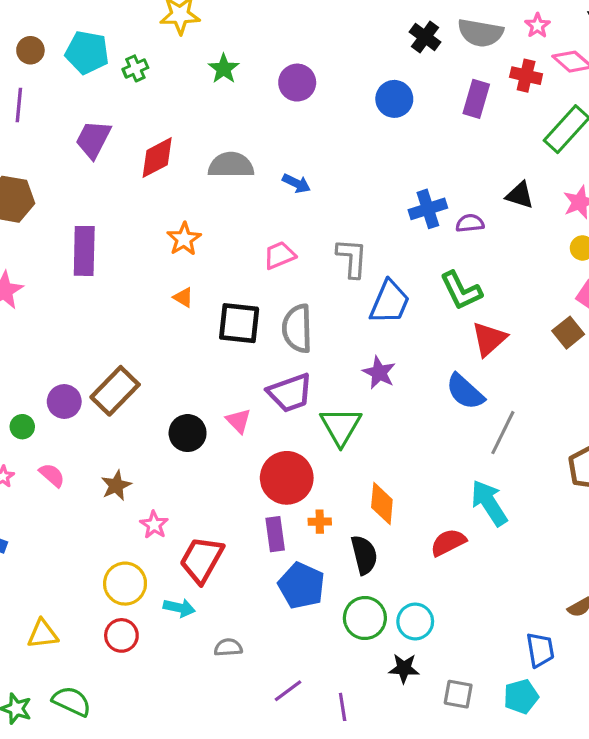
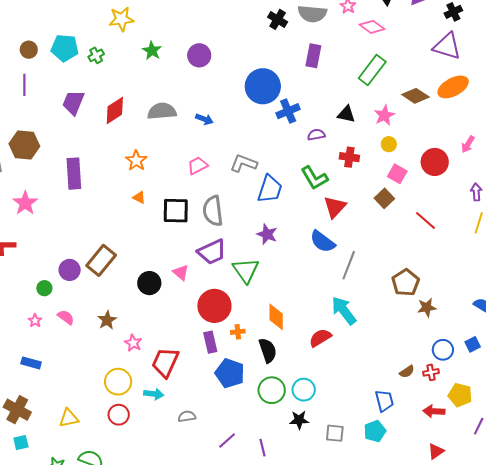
red cross: (526, 76) -> (349, 157), moved
blue circle: (394, 99) -> (263, 86), moved, size x1.5
blue cross: (428, 209) -> (288, 111), moved
gray L-shape: (352, 258) -> (244, 163), turned -68

